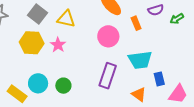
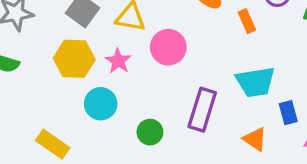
pink circle: (108, 36) -> (168, 47), moved
cyan circle: (38, 83) -> (101, 104), moved
green circle: (63, 86) -> (150, 132), moved

